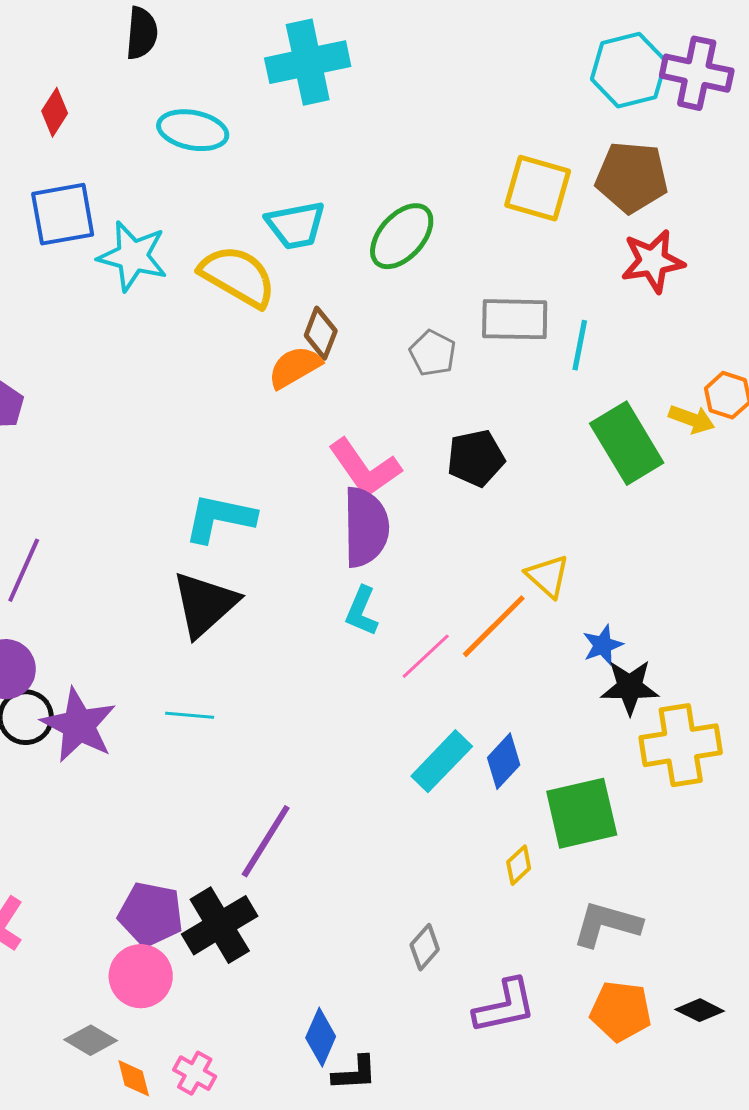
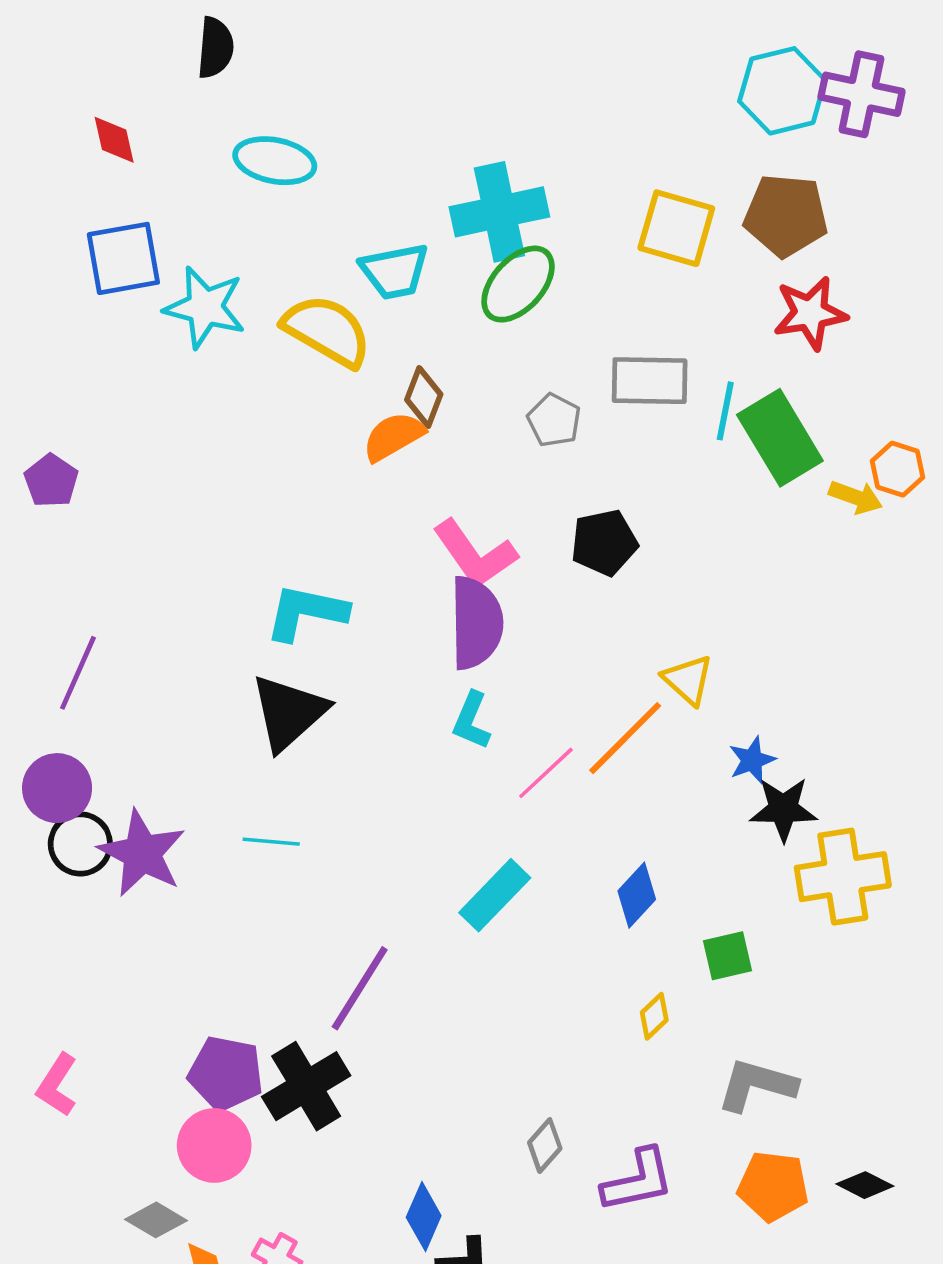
cyan cross: (308, 62) -> (499, 212), moved
red diamond: (55, 112) -> (114, 140), turned -45
green rectangle: (627, 443) -> (780, 438), moved
cyan rectangle: (442, 761) -> (495, 895), moved
green square: (582, 813) -> (728, 956), size x0.6
gray diamond: (425, 947) -> (545, 1145), moved

